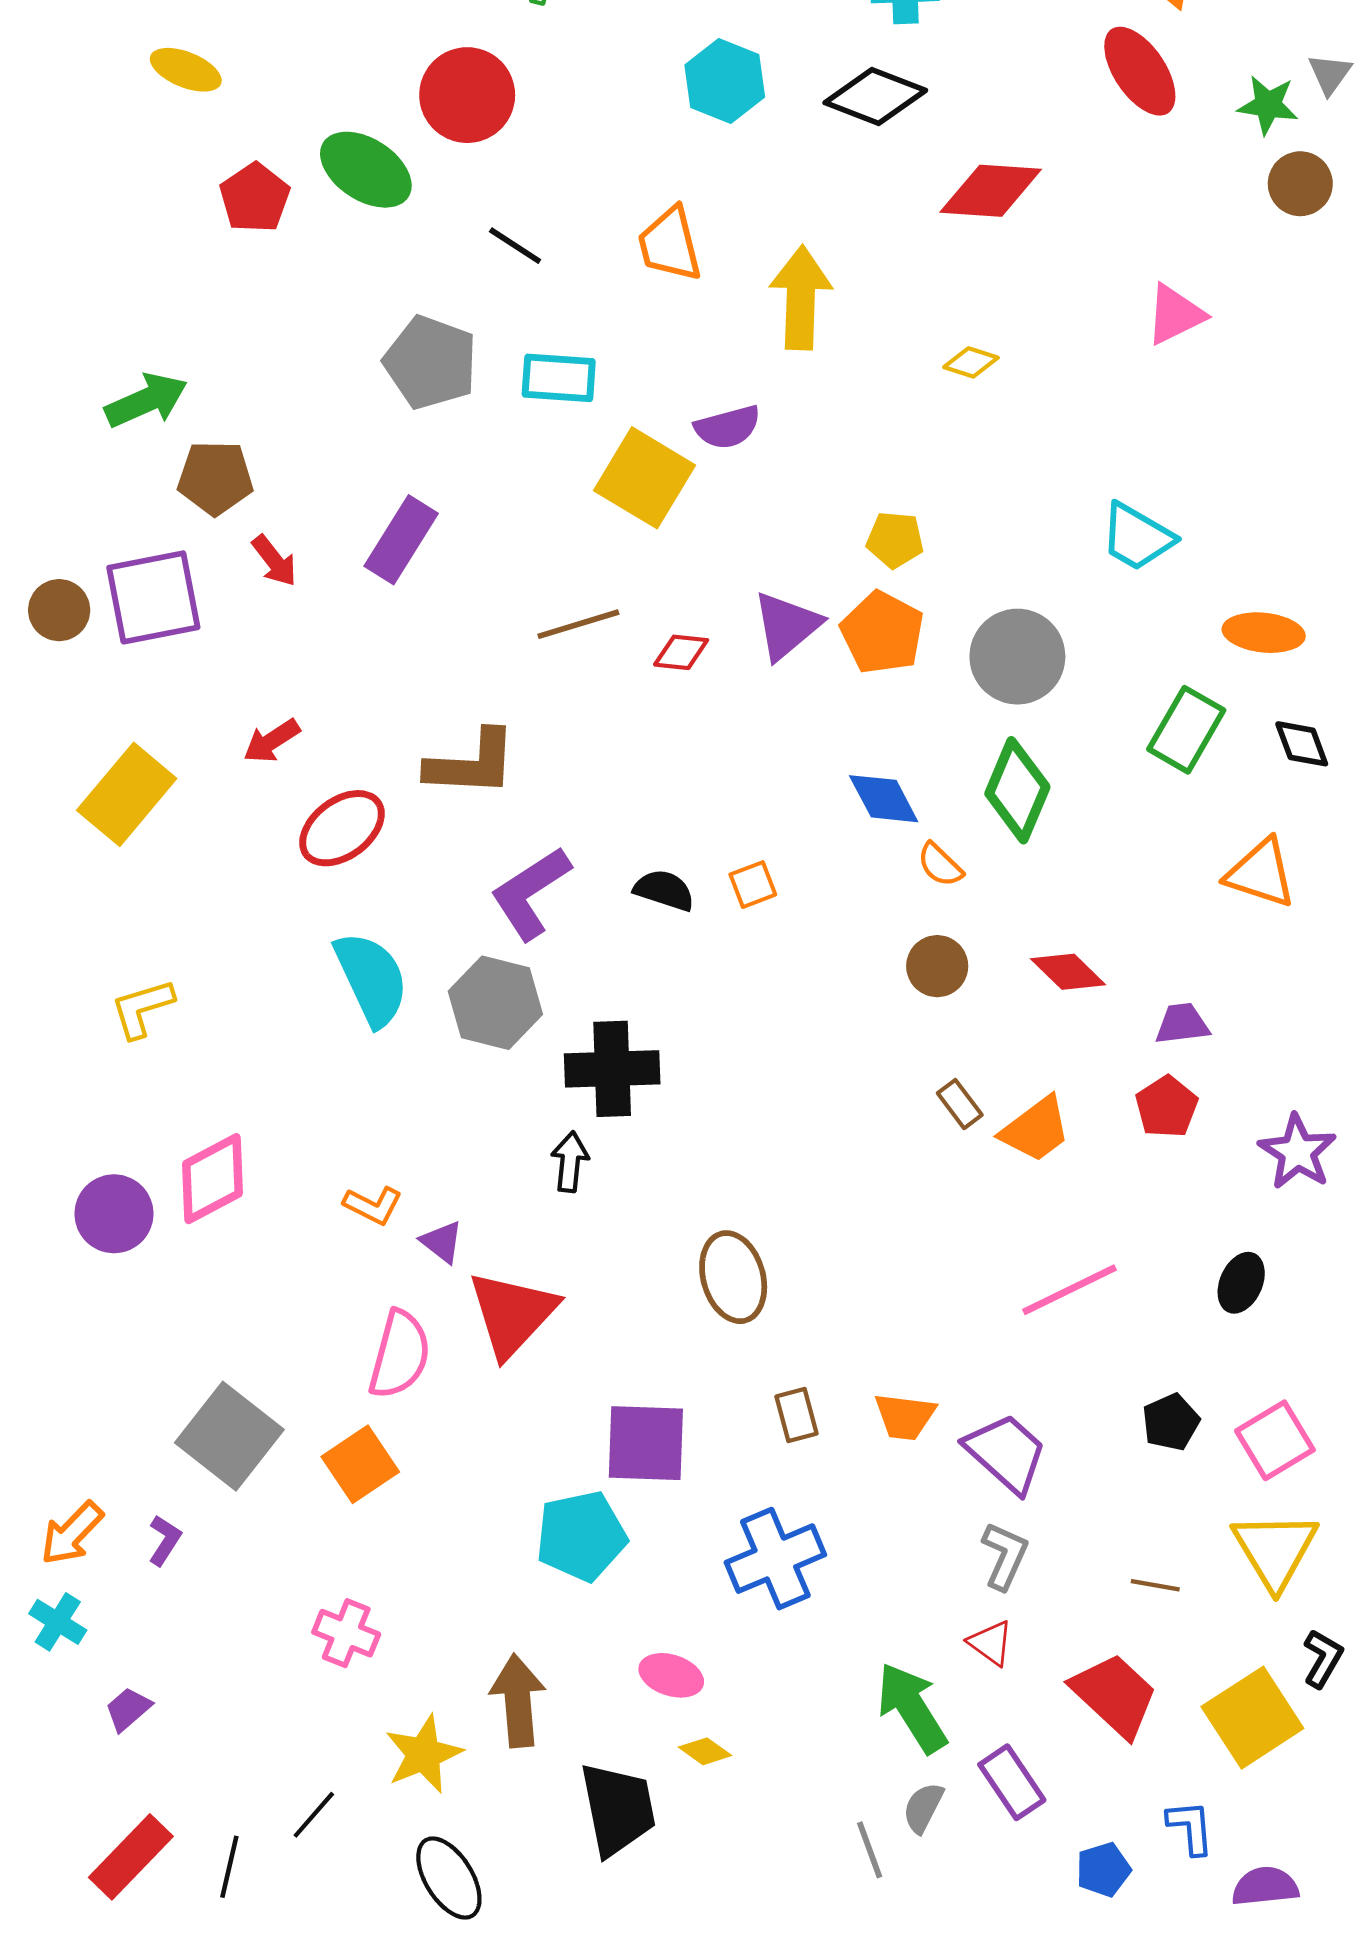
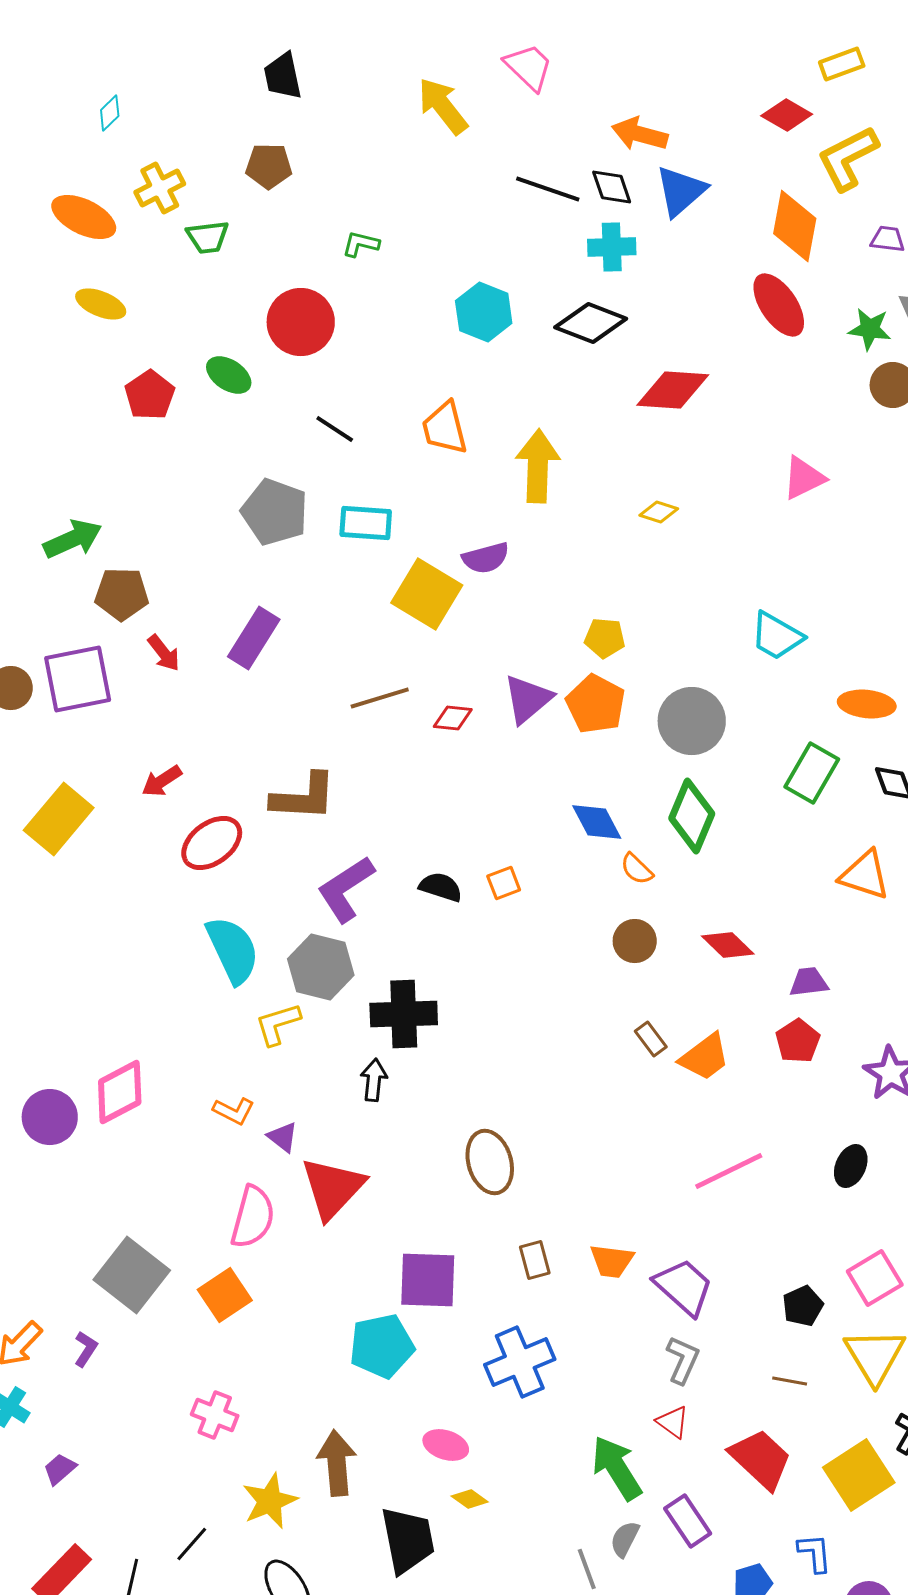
green ellipse: (366, 170) -> (229, 375), size x0.7
yellow L-shape: (142, 1008) -> (278, 1024), moved
black pentagon: (1171, 1422) -> (803, 1306), moved

